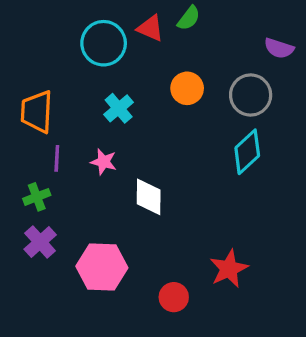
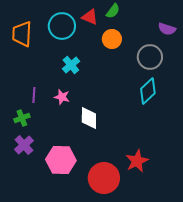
orange circle: (187, 88) -> (112, 39), moved
orange trapezoid: (37, 112) -> (22, 34), moved
red circle: (174, 297) -> (104, 178), size x1.8

